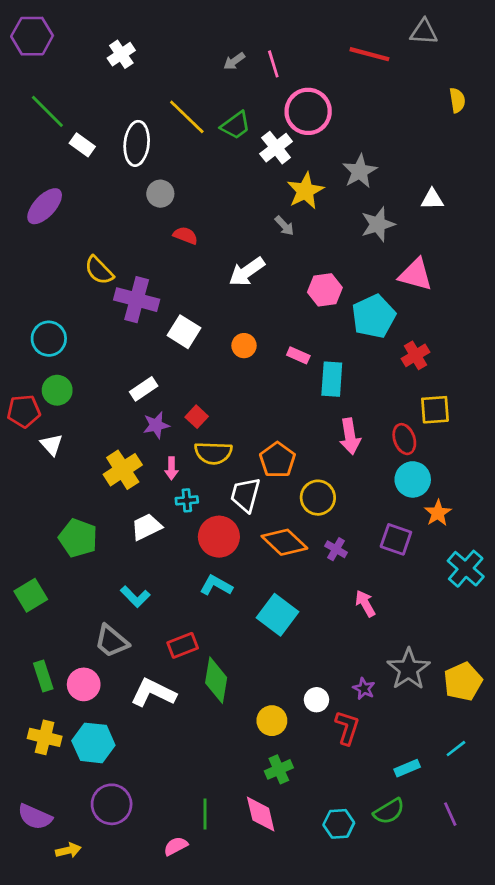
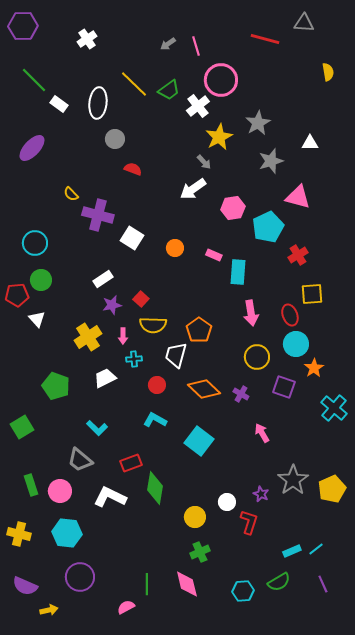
yellow semicircle: (99, 270) -> (71, 194), size x0.7
white arrow: (247, 272) -> (193, 189), moved
yellow circle: (318, 498) -> (257, 357), moved
red circle: (219, 537) -> (157, 385), size x0.6
yellow cross: (45, 737) -> (19, 534), moved
cyan line: (456, 749) -> (316, 549), moved

